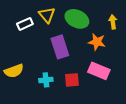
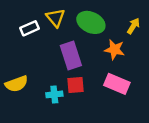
yellow arrow: (113, 22) -> (133, 26), turned 40
red square: (72, 80) -> (76, 85), moved

